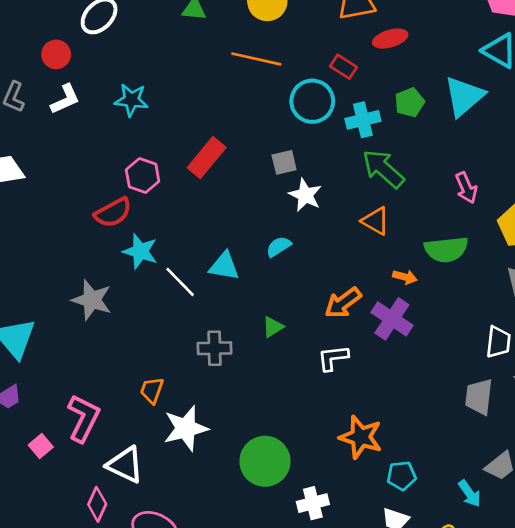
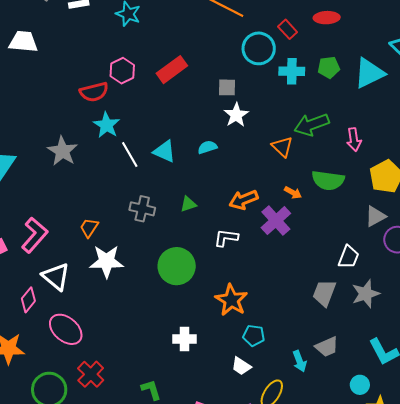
green arrow: (383, 169) -> (312, 125), moved, turned -76
green circle: (265, 461) -> (177, 266), moved

